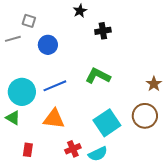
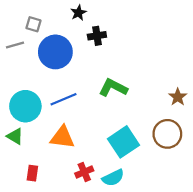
black star: (80, 11) -> (78, 13), moved
black cross: (103, 31) -> (97, 36), moved
blue circle: (48, 45) -> (55, 52), size x1.5

